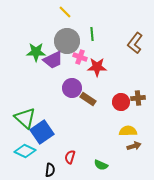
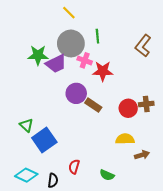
green triangle: (25, 118) -> (26, 125), size x0.6
yellow semicircle: (128, 131) -> (125, 139), moved
cyan diamond: (25, 151) -> (26, 175), moved

